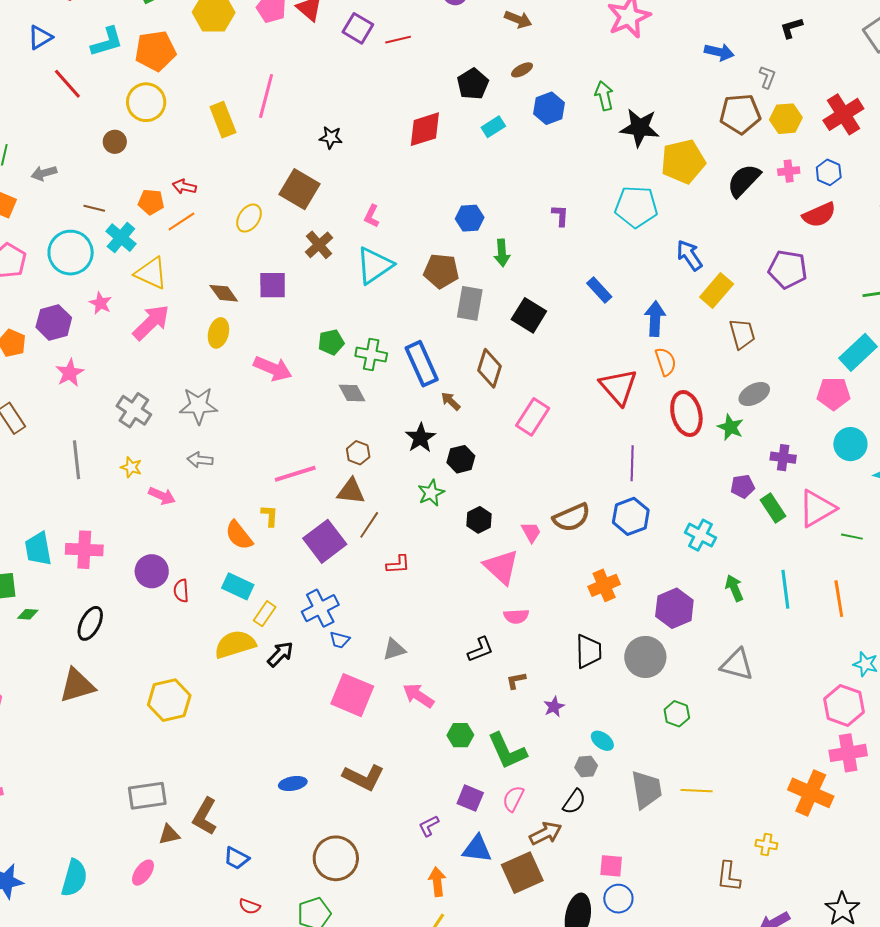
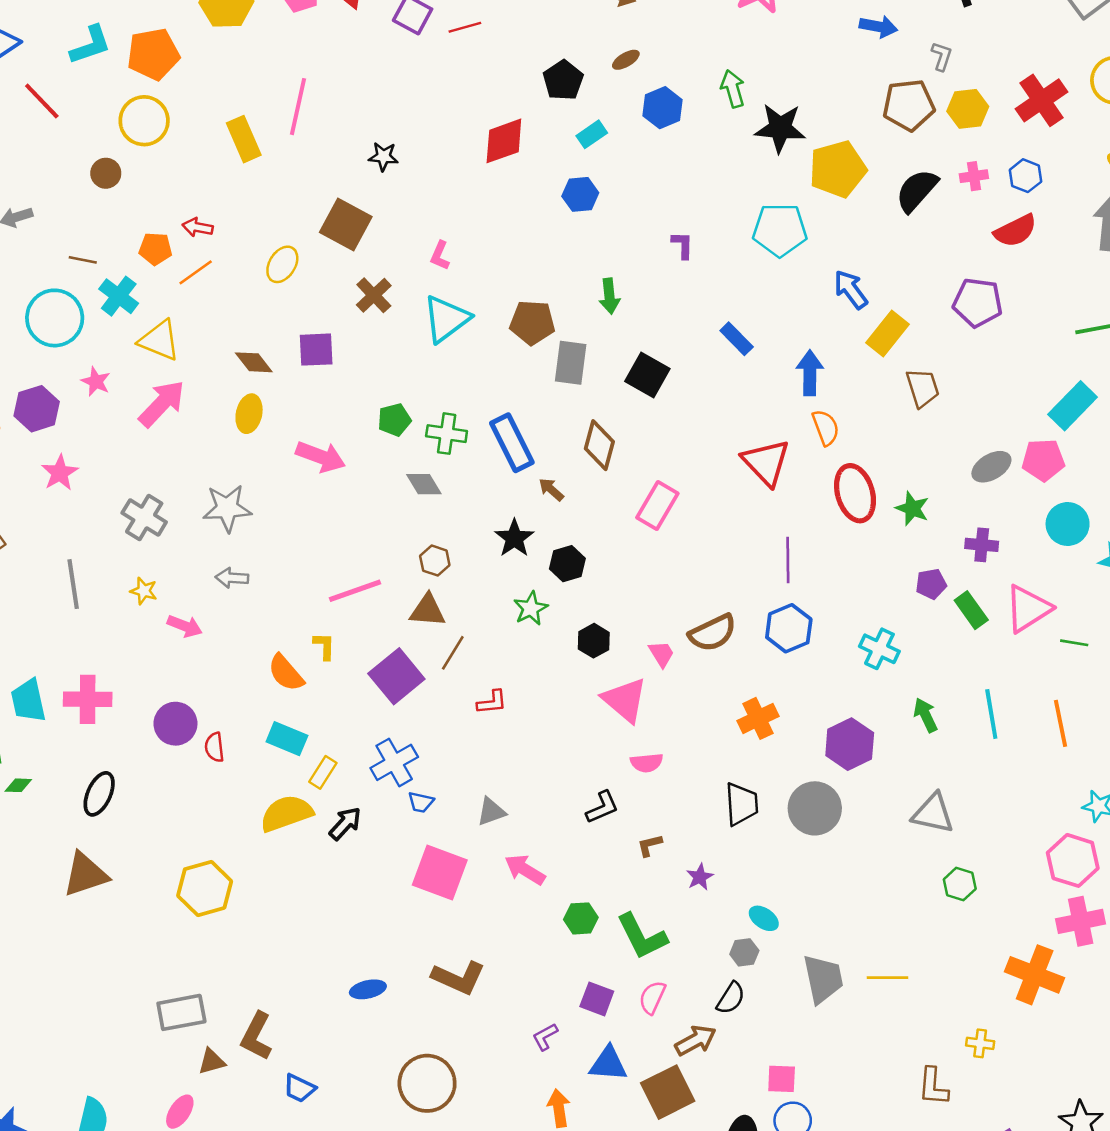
blue hexagon: (470, 218) -> (580, 194), moved
gray ellipse: (754, 394) -> (991, 467), moved
green hexagon: (677, 714) -> (960, 884), moved

